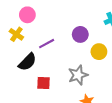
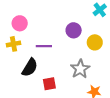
yellow cross: (16, 34) -> (14, 44), turned -32
purple line: (47, 44) -> (44, 46), turned 42

